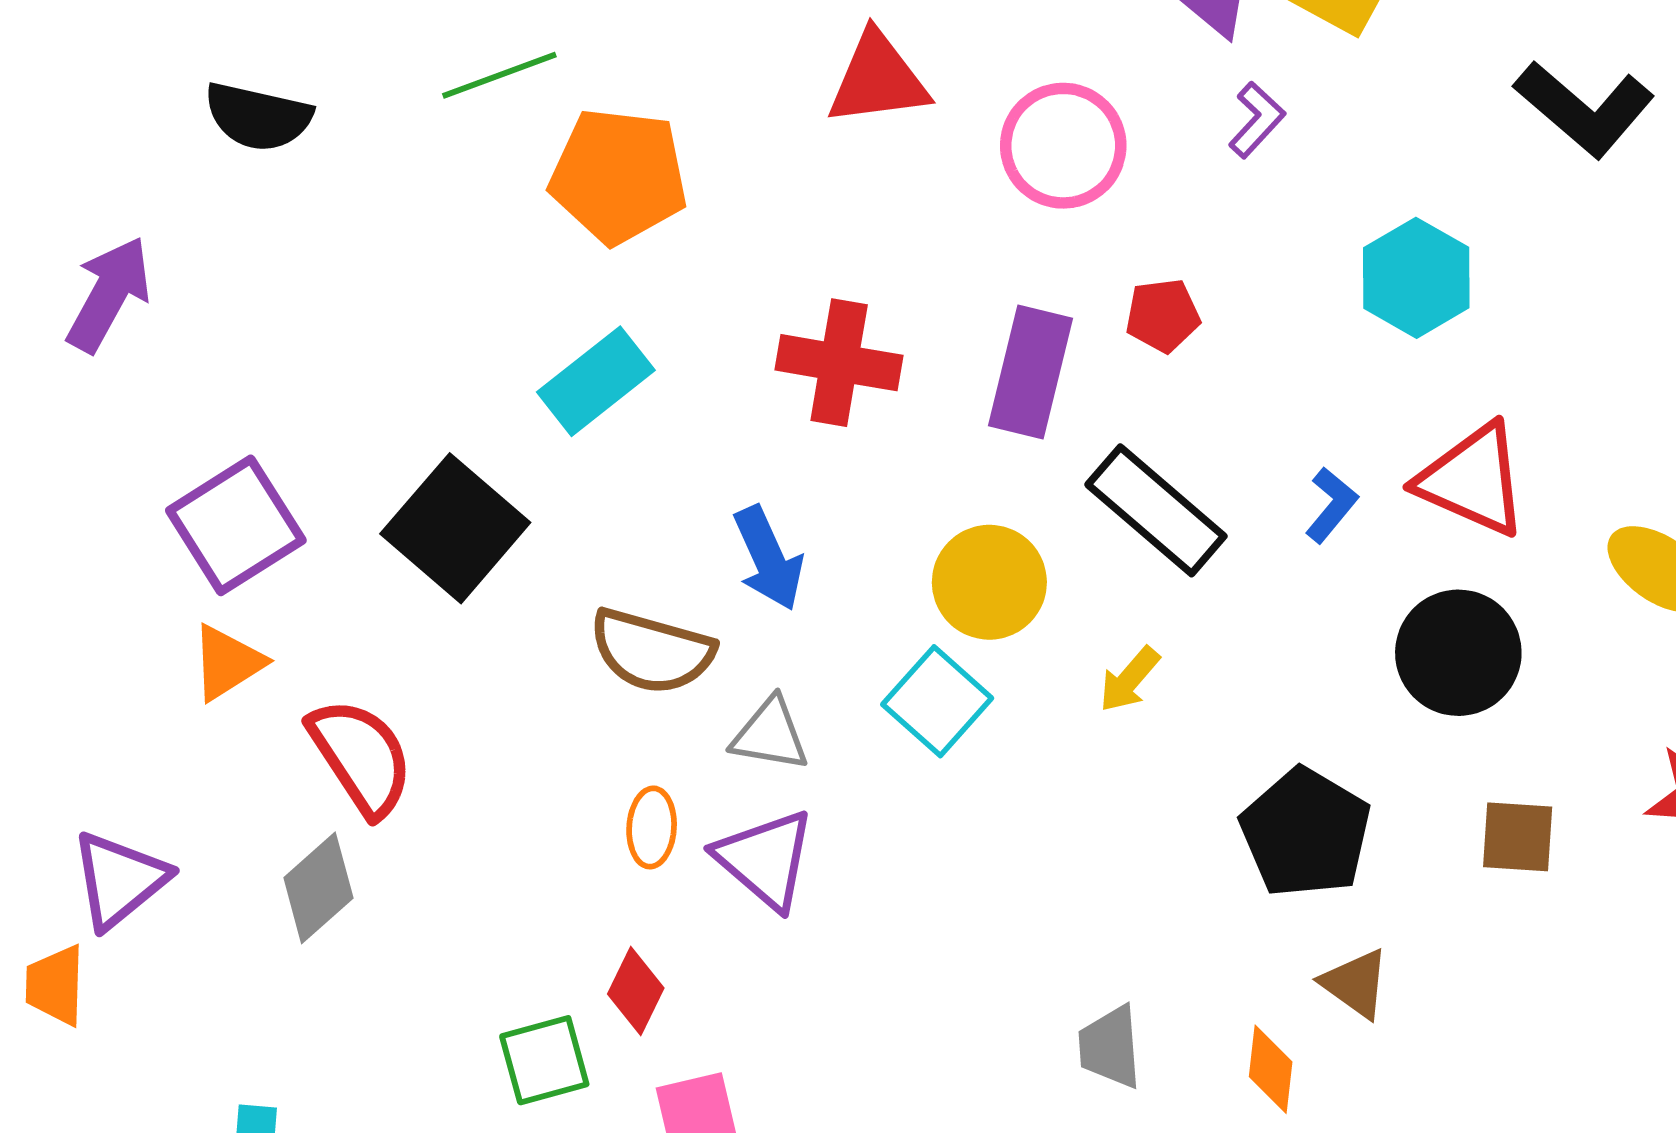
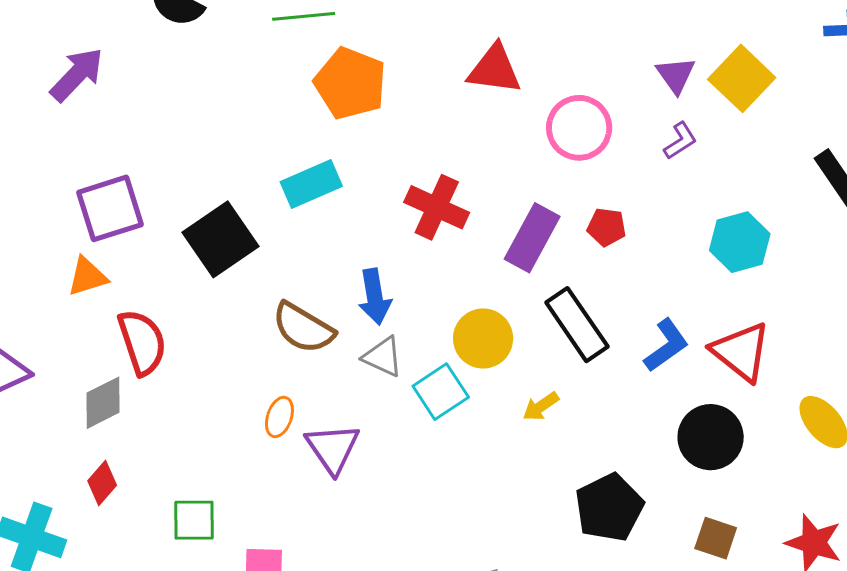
blue L-shape: (1331, 505) -> (666, 345), size x1.4
gray triangle: (770, 734) -> (383, 357), moved
red diamond: (636, 991) -> (102, 483), moved

